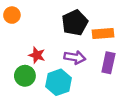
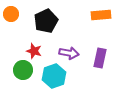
black pentagon: (75, 23) -> (46, 21), moved
orange rectangle: (103, 33) -> (101, 15), moved

